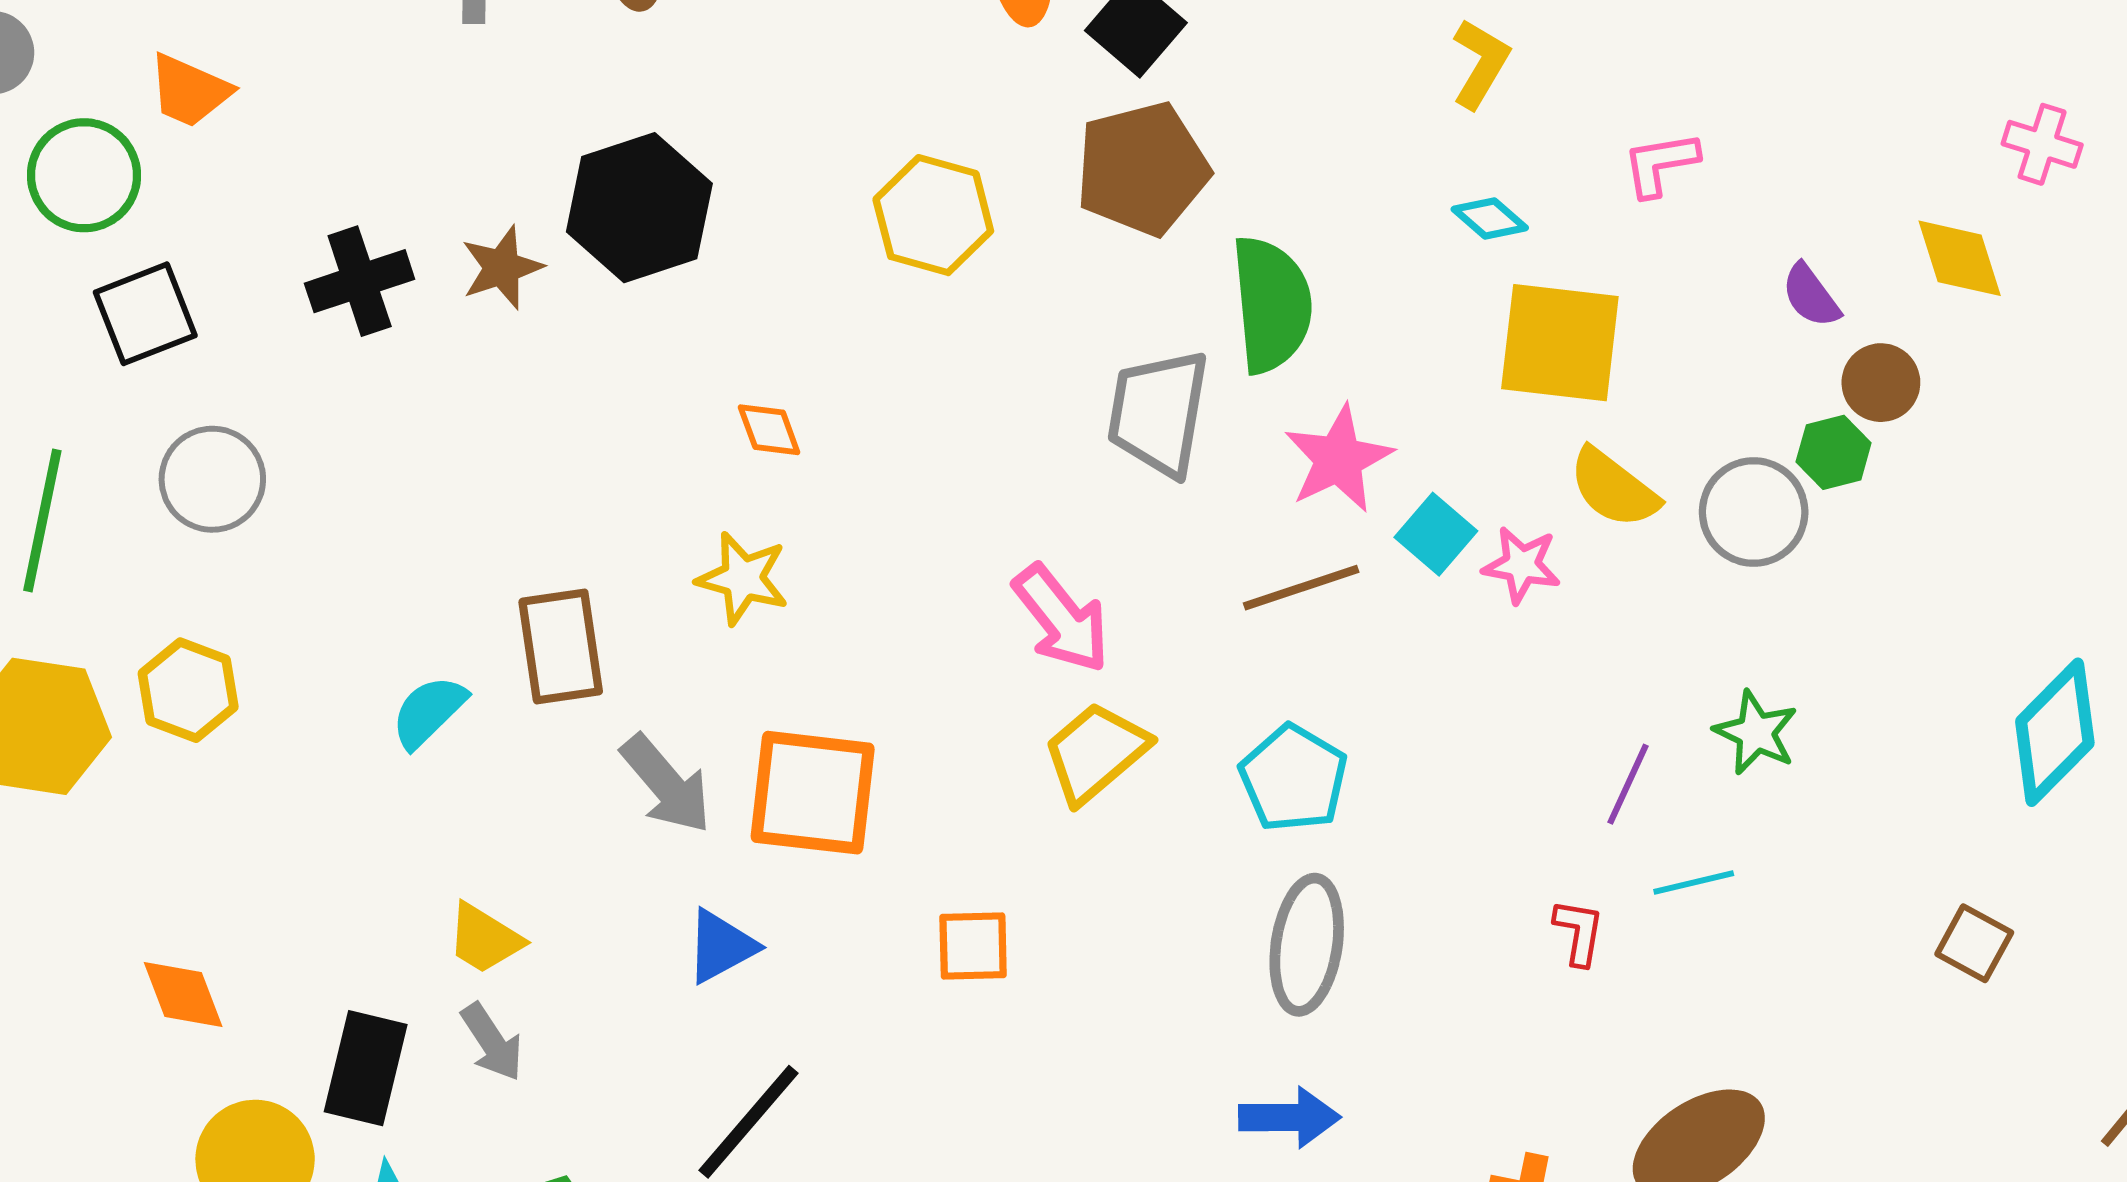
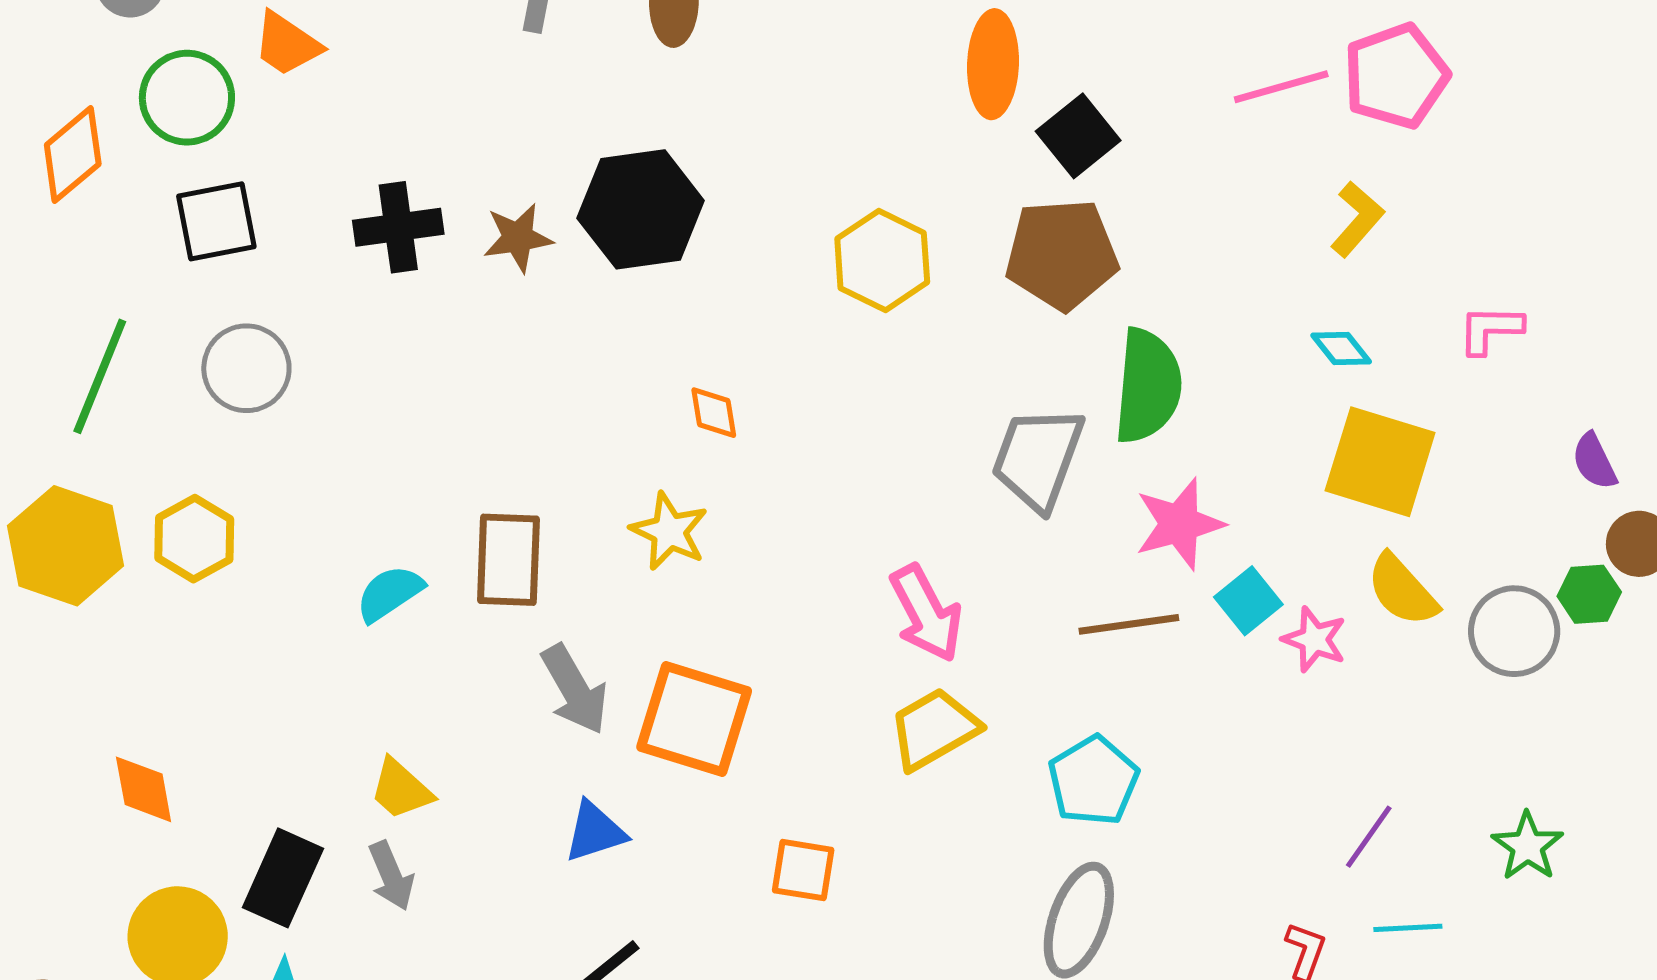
green star: (1756, 733) -> (1527, 846), moved

